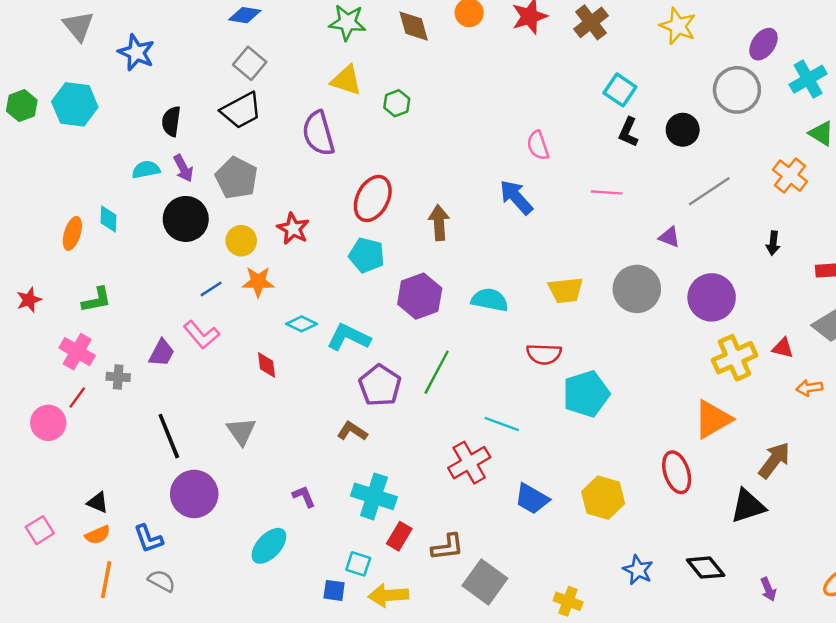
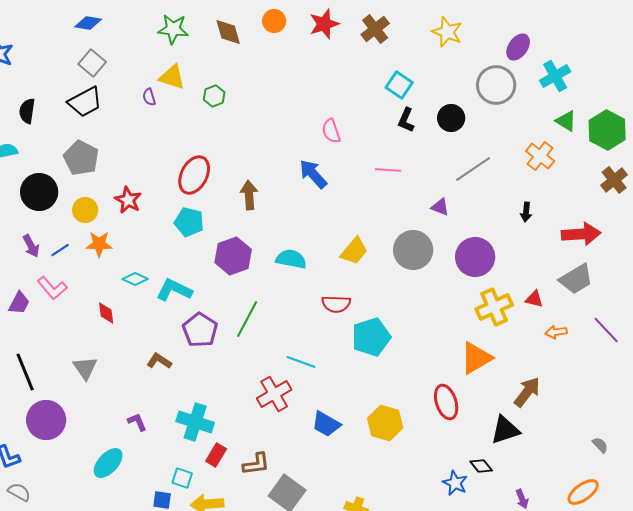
purple semicircle: (318, 133) -> (149, 97), moved, size x0.5
purple arrow: (183, 168) -> (31, 246), moved
yellow trapezoid: (566, 290) -> (354, 251), turned -44
brown L-shape: (352, 431) -> (159, 361), moved
black diamond: (706, 568) -> (481, 466), moved, size x0.7
blue star: (638, 570) -> (455, 483), moved

